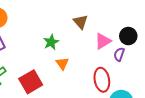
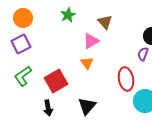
pink triangle: (103, 41) -> (91, 41), moved
green star: (51, 42) -> (68, 15), moved

